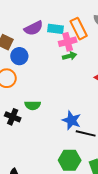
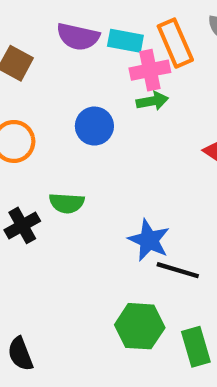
purple semicircle: (34, 28) -> (78, 37), turned 36
blue circle: (19, 56) -> (94, 126), moved
black cross: (13, 117) -> (22, 225), turned 35

